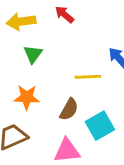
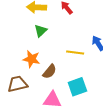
brown semicircle: (69, 109) -> (50, 72), moved

